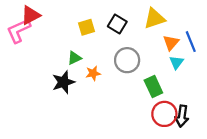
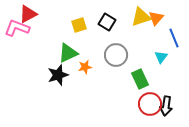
pink L-shape: (19, 31) -> (17, 28), turned 45
orange triangle: (171, 43) -> (156, 18), moved
green triangle: (74, 58) -> (68, 53), size x1.5

